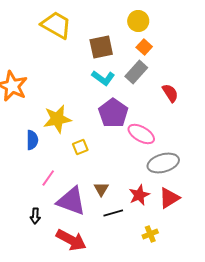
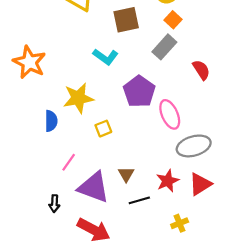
cyan L-shape: (103, 78) -> (106, 57), moved
pink ellipse: (141, 134) -> (170, 114), turned 36

